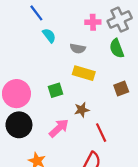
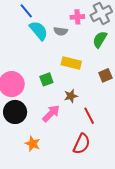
cyan semicircle: (49, 35) -> (39, 31), size x1.5
gray semicircle: (78, 48) -> (61, 31), moved
green semicircle: (117, 48) -> (100, 39), turned 54

